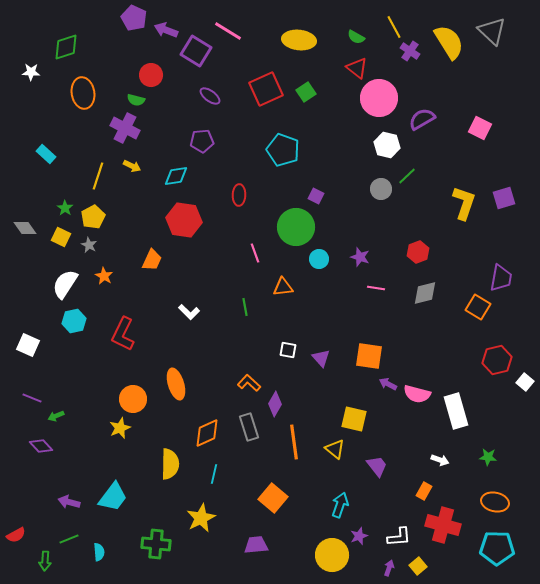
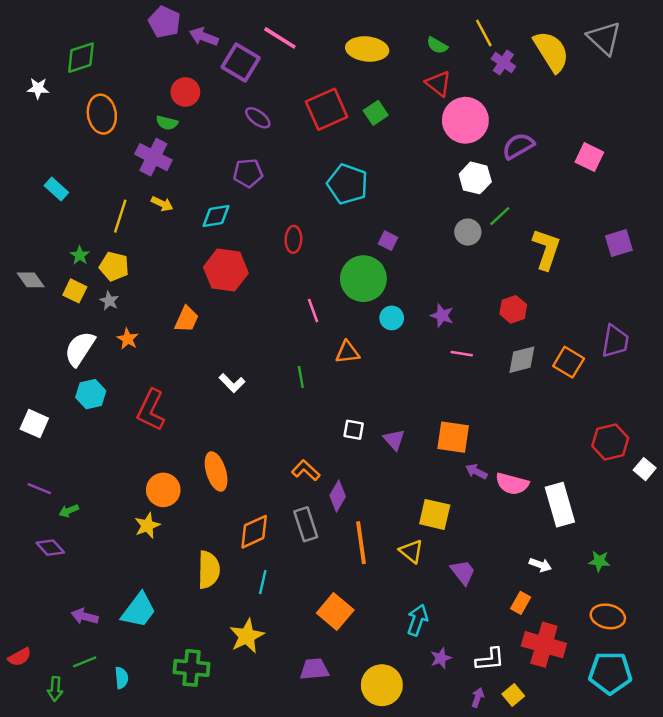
yellow L-shape: (464, 203) -> (546, 249), moved
yellow pentagon: (93, 217) -> (114, 266), turned -30
orange square: (478, 307) -> (569, 362), moved
yellow circle: (332, 555) -> (382, 685), moved

